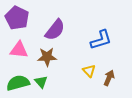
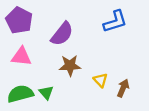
blue L-shape: (101, 40) -> (115, 21), moved
brown star: (47, 57) -> (70, 65), moved

